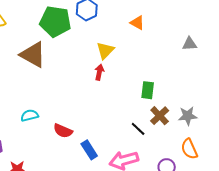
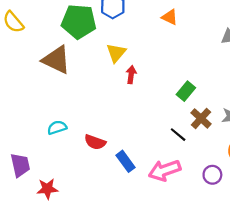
yellow triangle: (105, 50) -> (116, 53), moved
green rectangle: (148, 90) -> (186, 91), turned 36

